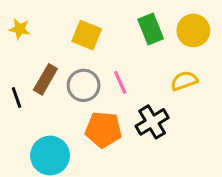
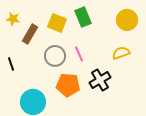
green rectangle: (151, 29) -> (83, 17), moved
brown rectangle: (45, 79) -> (30, 34), moved

